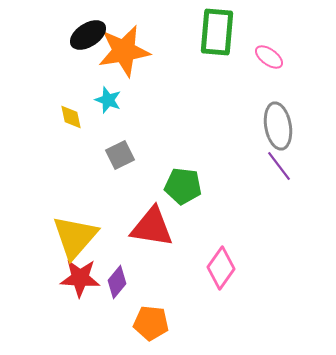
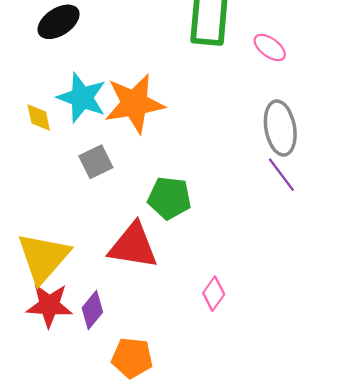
orange star: (124, 51) -> (134, 103), moved
cyan star: (108, 100) -> (82, 98), size x1.6
pink diamond: (221, 268) -> (214, 294), size x0.7

